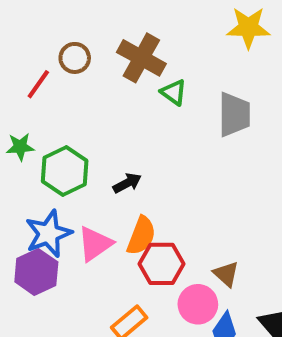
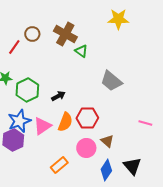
gray trapezoid: (234, 114) -> (111, 81), moved, turned 130
red hexagon: (162, 264) -> (87, 118), moved
pink circle: (198, 304) -> (86, 148), moved

